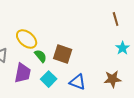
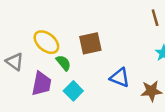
brown square: (63, 54) -> (90, 43), moved, turned -30
blue triangle: (78, 82) -> (120, 78), moved

